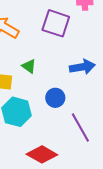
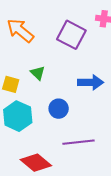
purple line: (80, 127) -> (79, 142), turned -76

